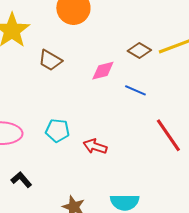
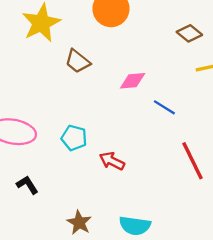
brown diamond: (139, 50) -> (189, 33), moved

